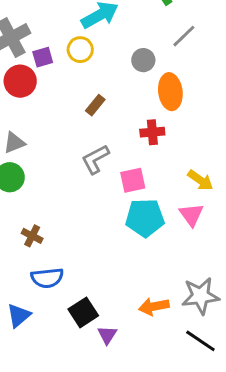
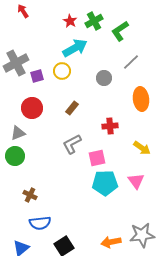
red circle: (20, 81) -> (32, 108), moved
orange ellipse: (170, 92) -> (141, 99), moved
yellow arrow: (200, 180) -> (142, 148), moved

